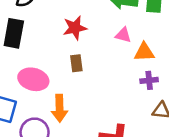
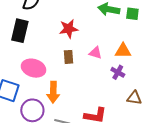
pink triangle: (123, 35) -> (95, 53), moved
purple cross: (149, 80) -> (118, 72), moved, turned 32

